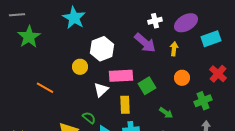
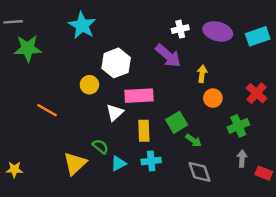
purple ellipse: (186, 23) -> (218, 31), turned 45
green star: (29, 37) -> (28, 48), turned 30
cyan rectangle: (211, 39) -> (258, 36), moved
yellow arrow: (174, 49) -> (202, 74), moved
green square: (147, 86) -> (177, 122), moved

